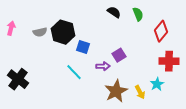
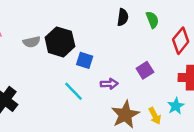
black semicircle: (114, 12) -> (123, 17), turned 64
purple square: (119, 55) -> (145, 70), moved

